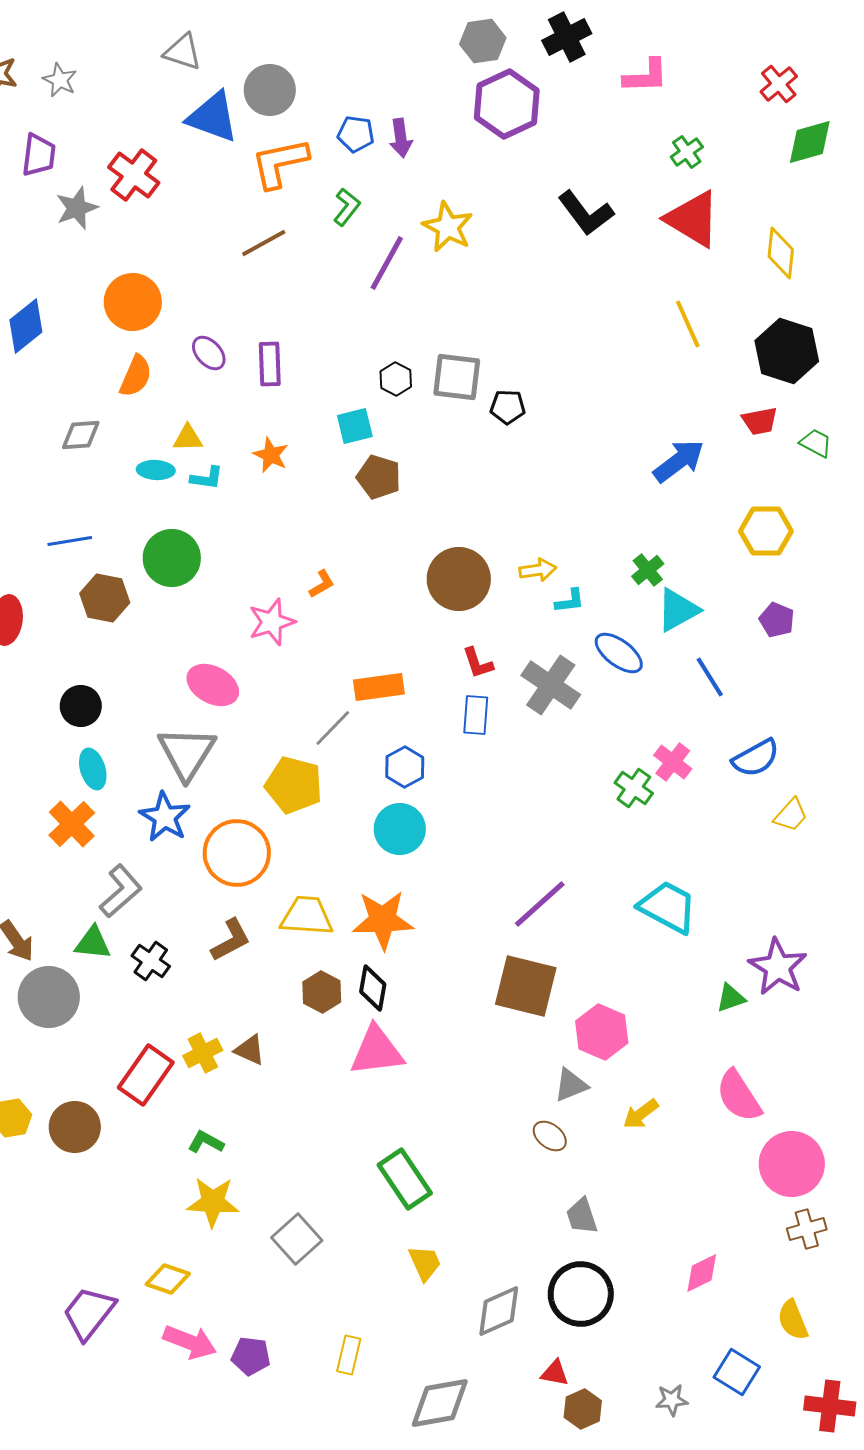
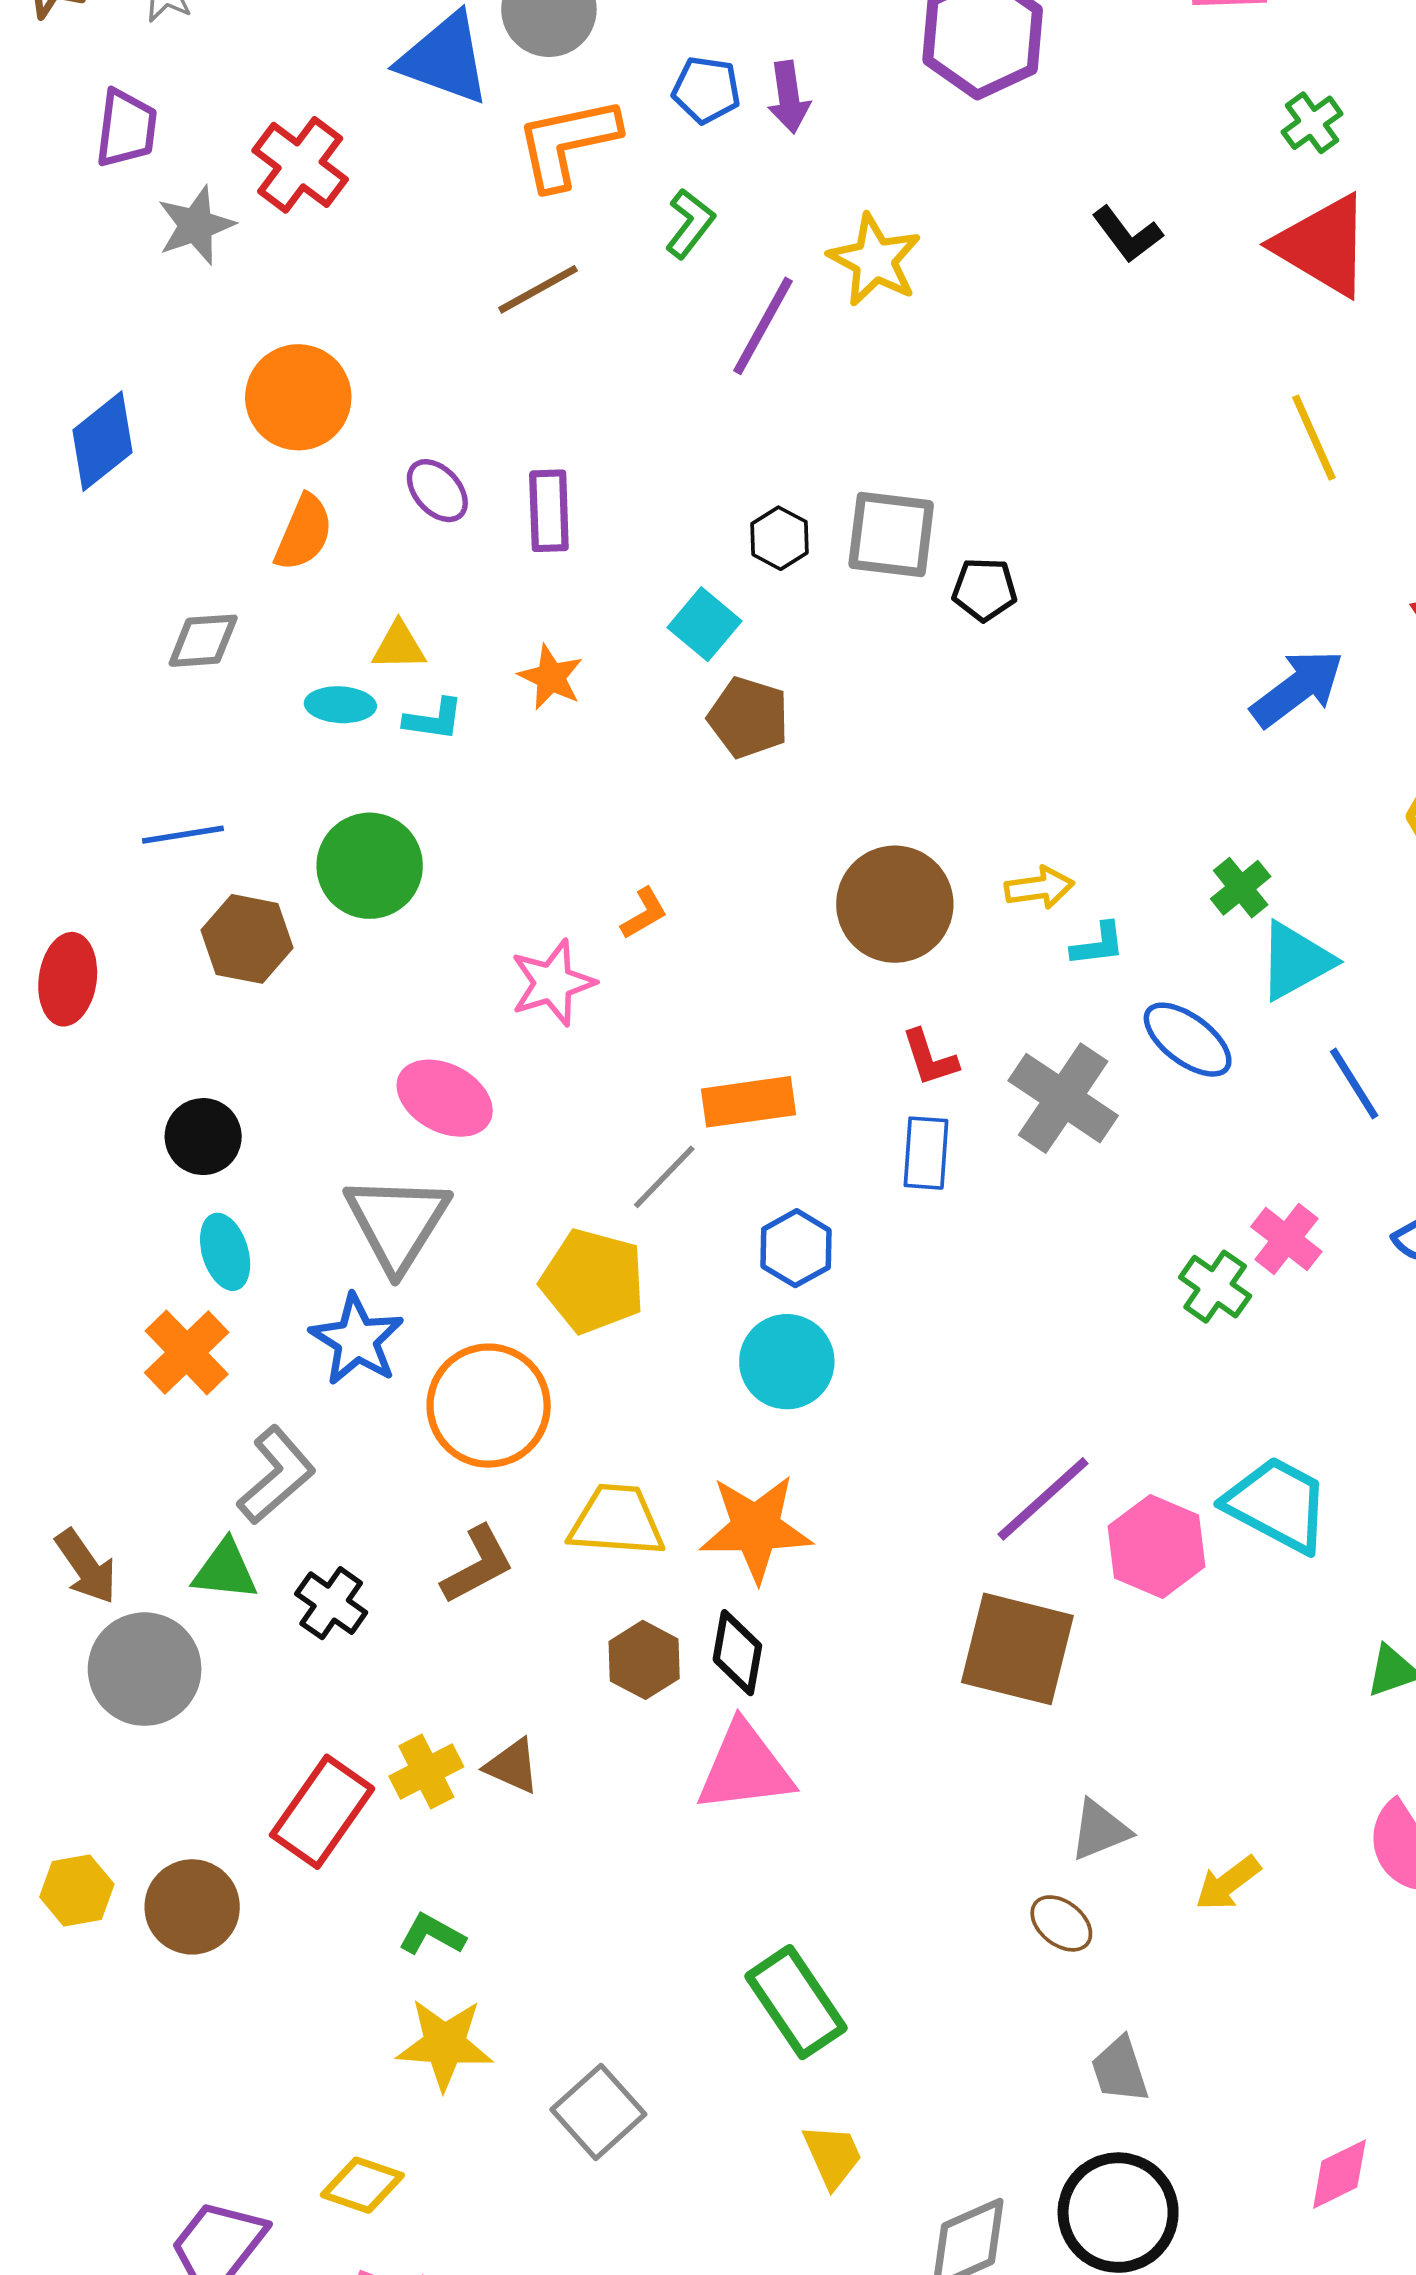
black L-shape: (586, 213) -> (1127, 234), size x0.7
cyan square: (355, 426) -> (705, 624), turned -36
pink hexagon: (602, 1032) -> (1156, 1546), moved

